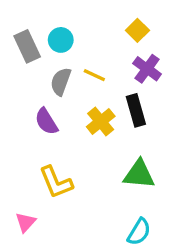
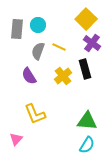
yellow square: (137, 30) -> (86, 19), size x1.5
gray rectangle: (27, 46) -> (17, 29), turned 30
green triangle: (139, 174) -> (87, 121), moved

